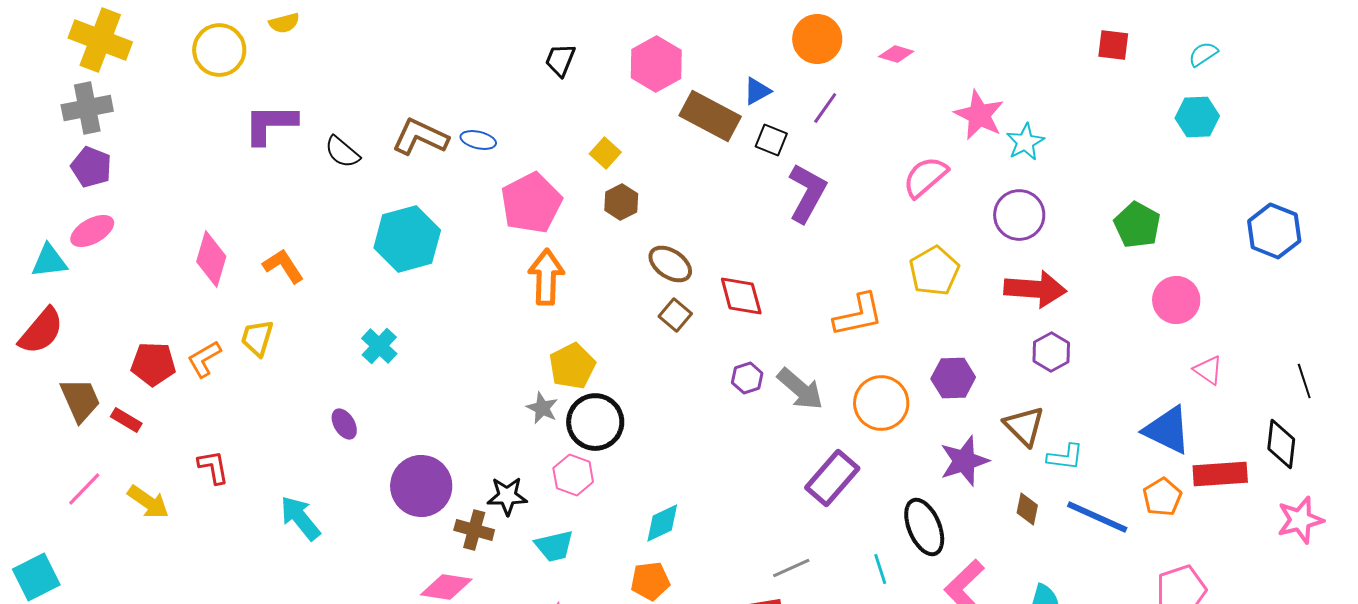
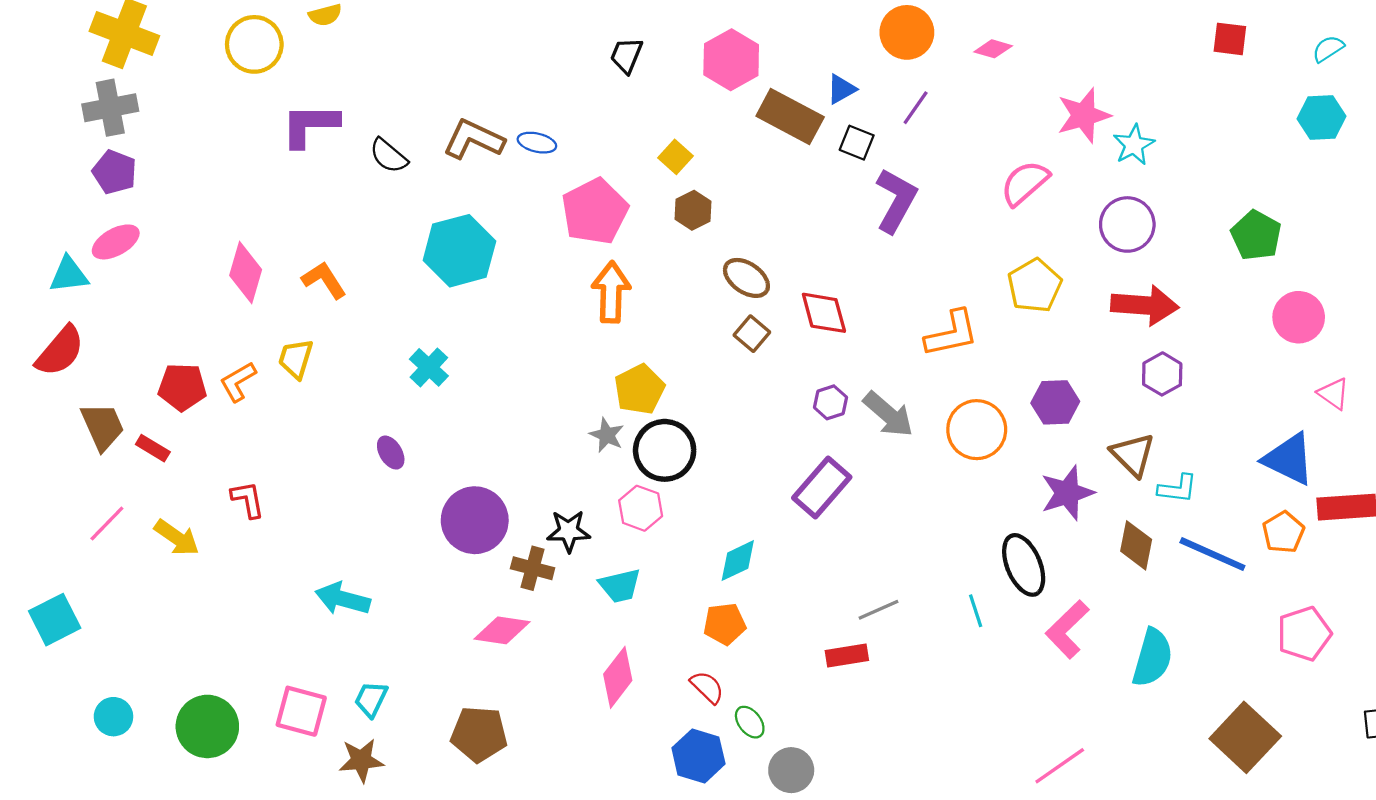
pink star: (979, 115) -> (1084, 115), turned 30
purple rectangle: (832, 478) -> (822, 487), moved
brown diamond: (1027, 509) -> (1136, 545), size x1.4
cyan arrow: (300, 518) -> (343, 599), moved, turned -36

